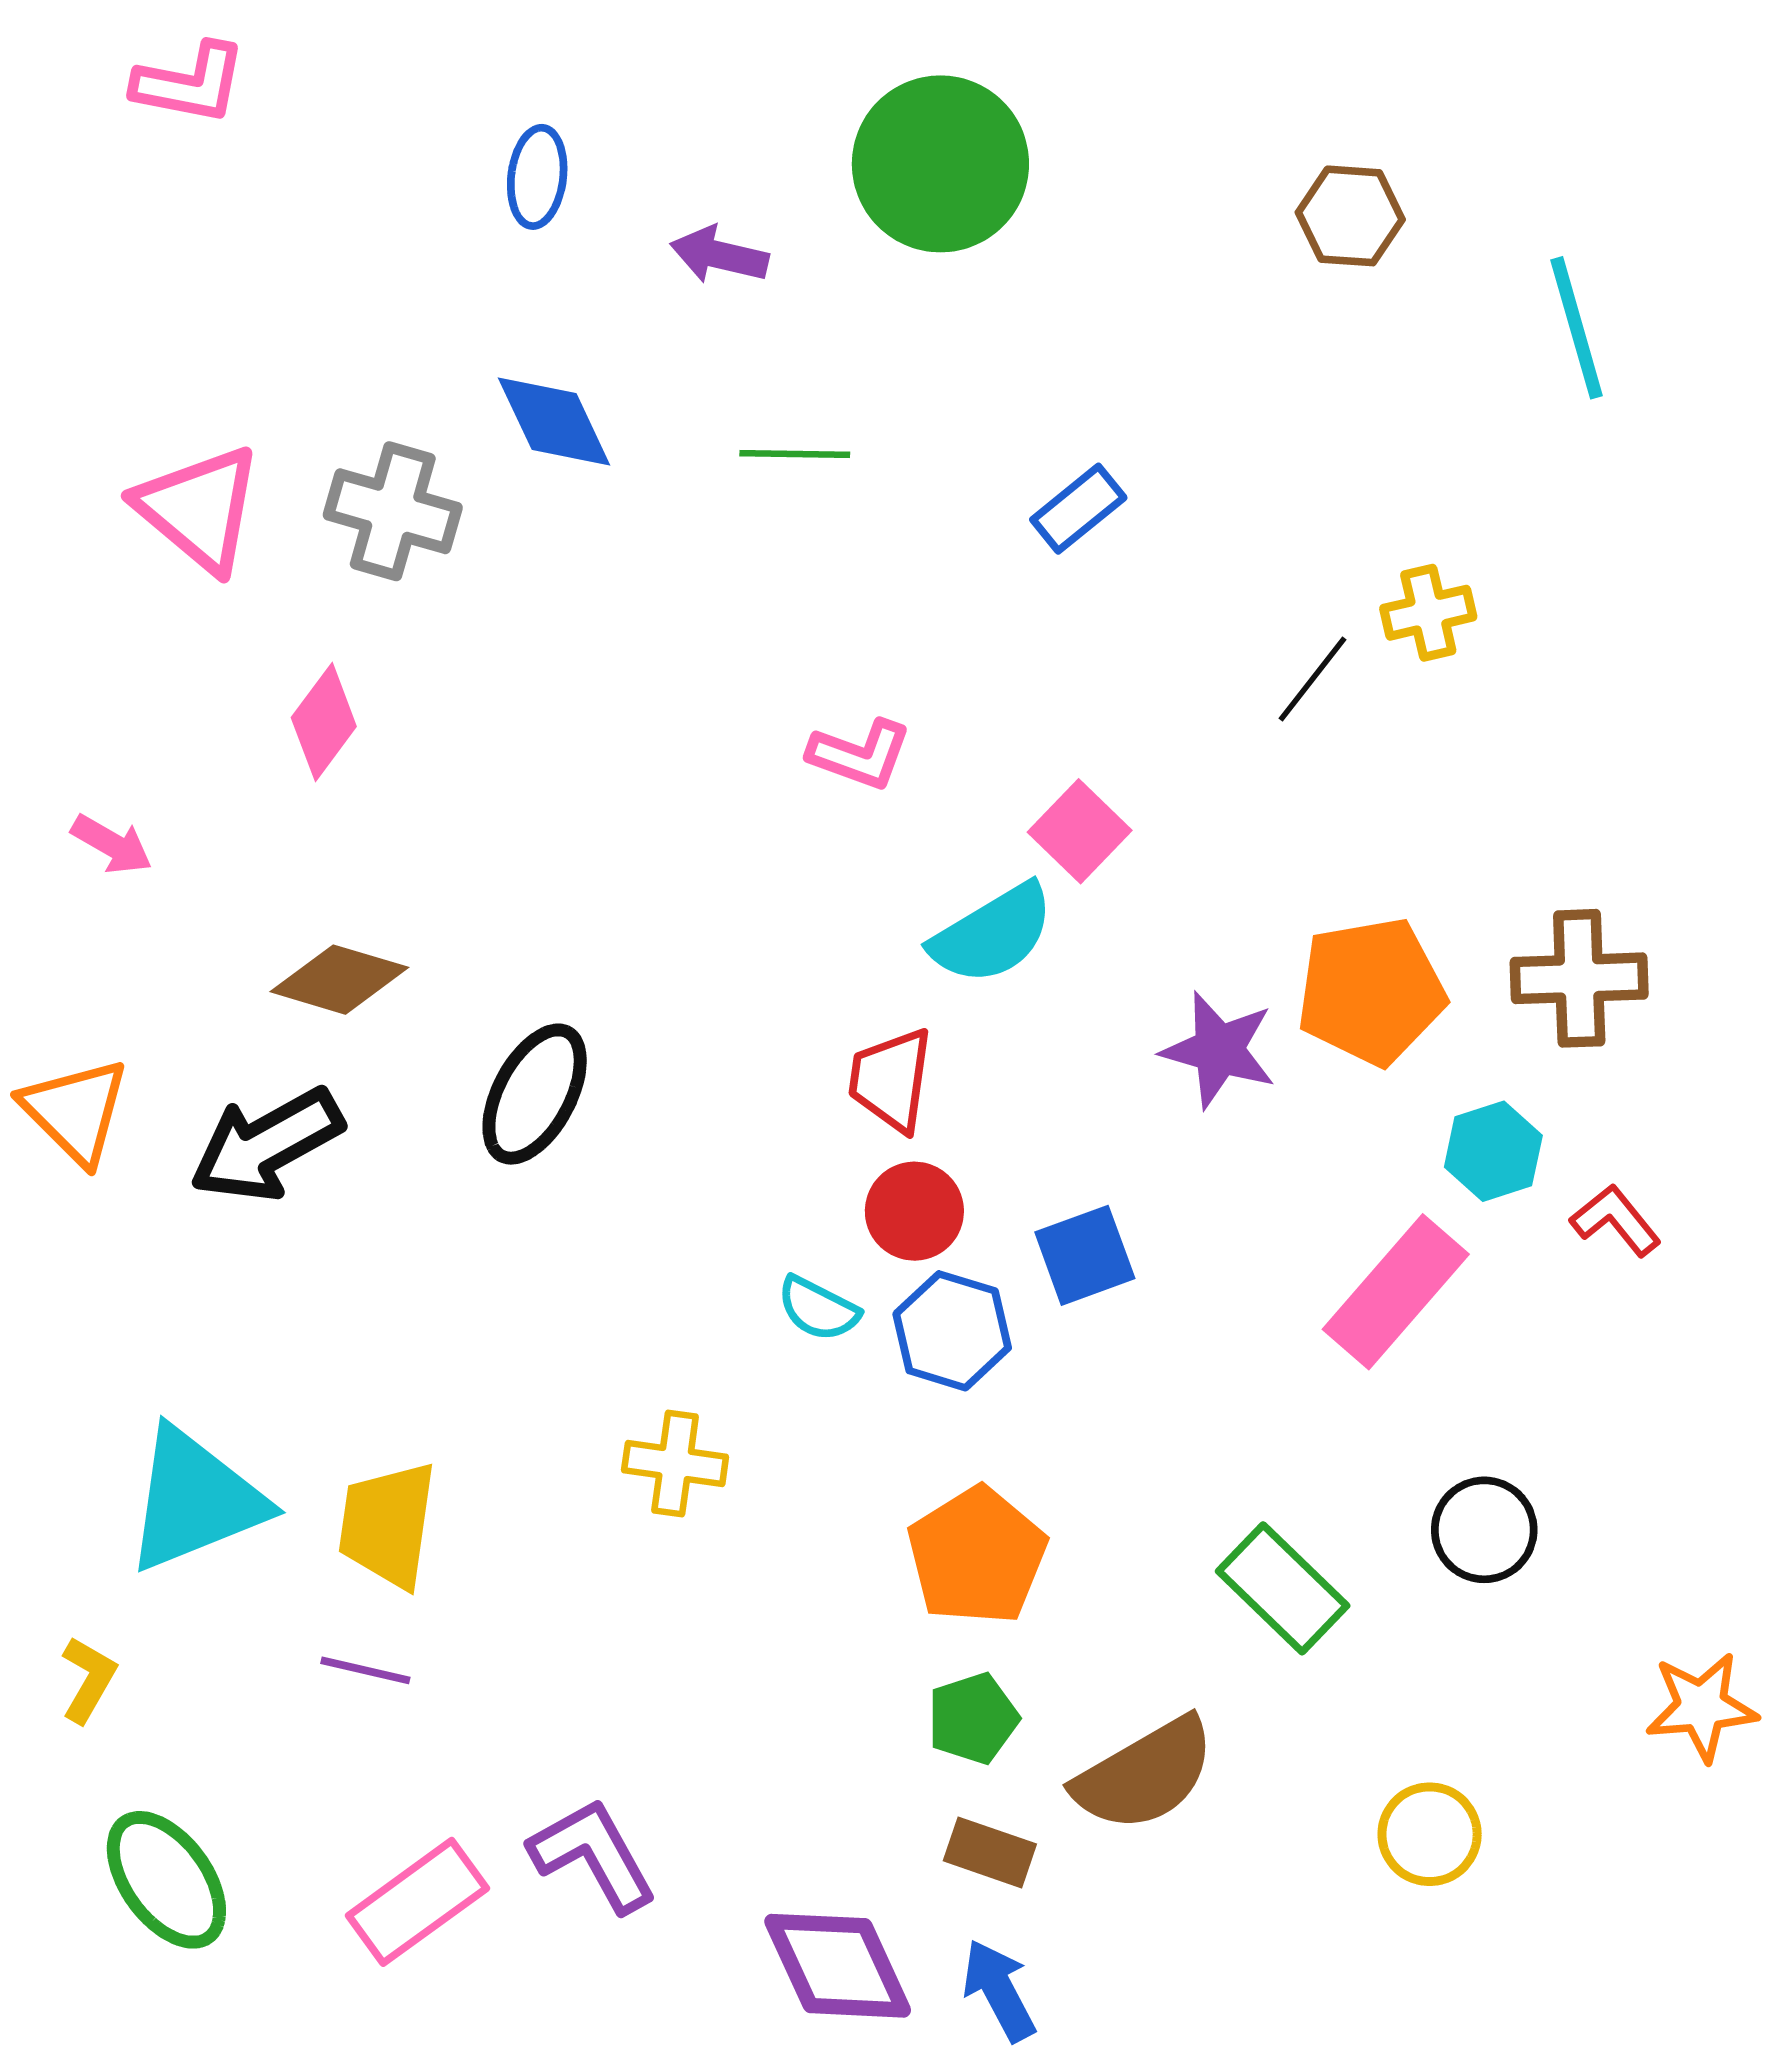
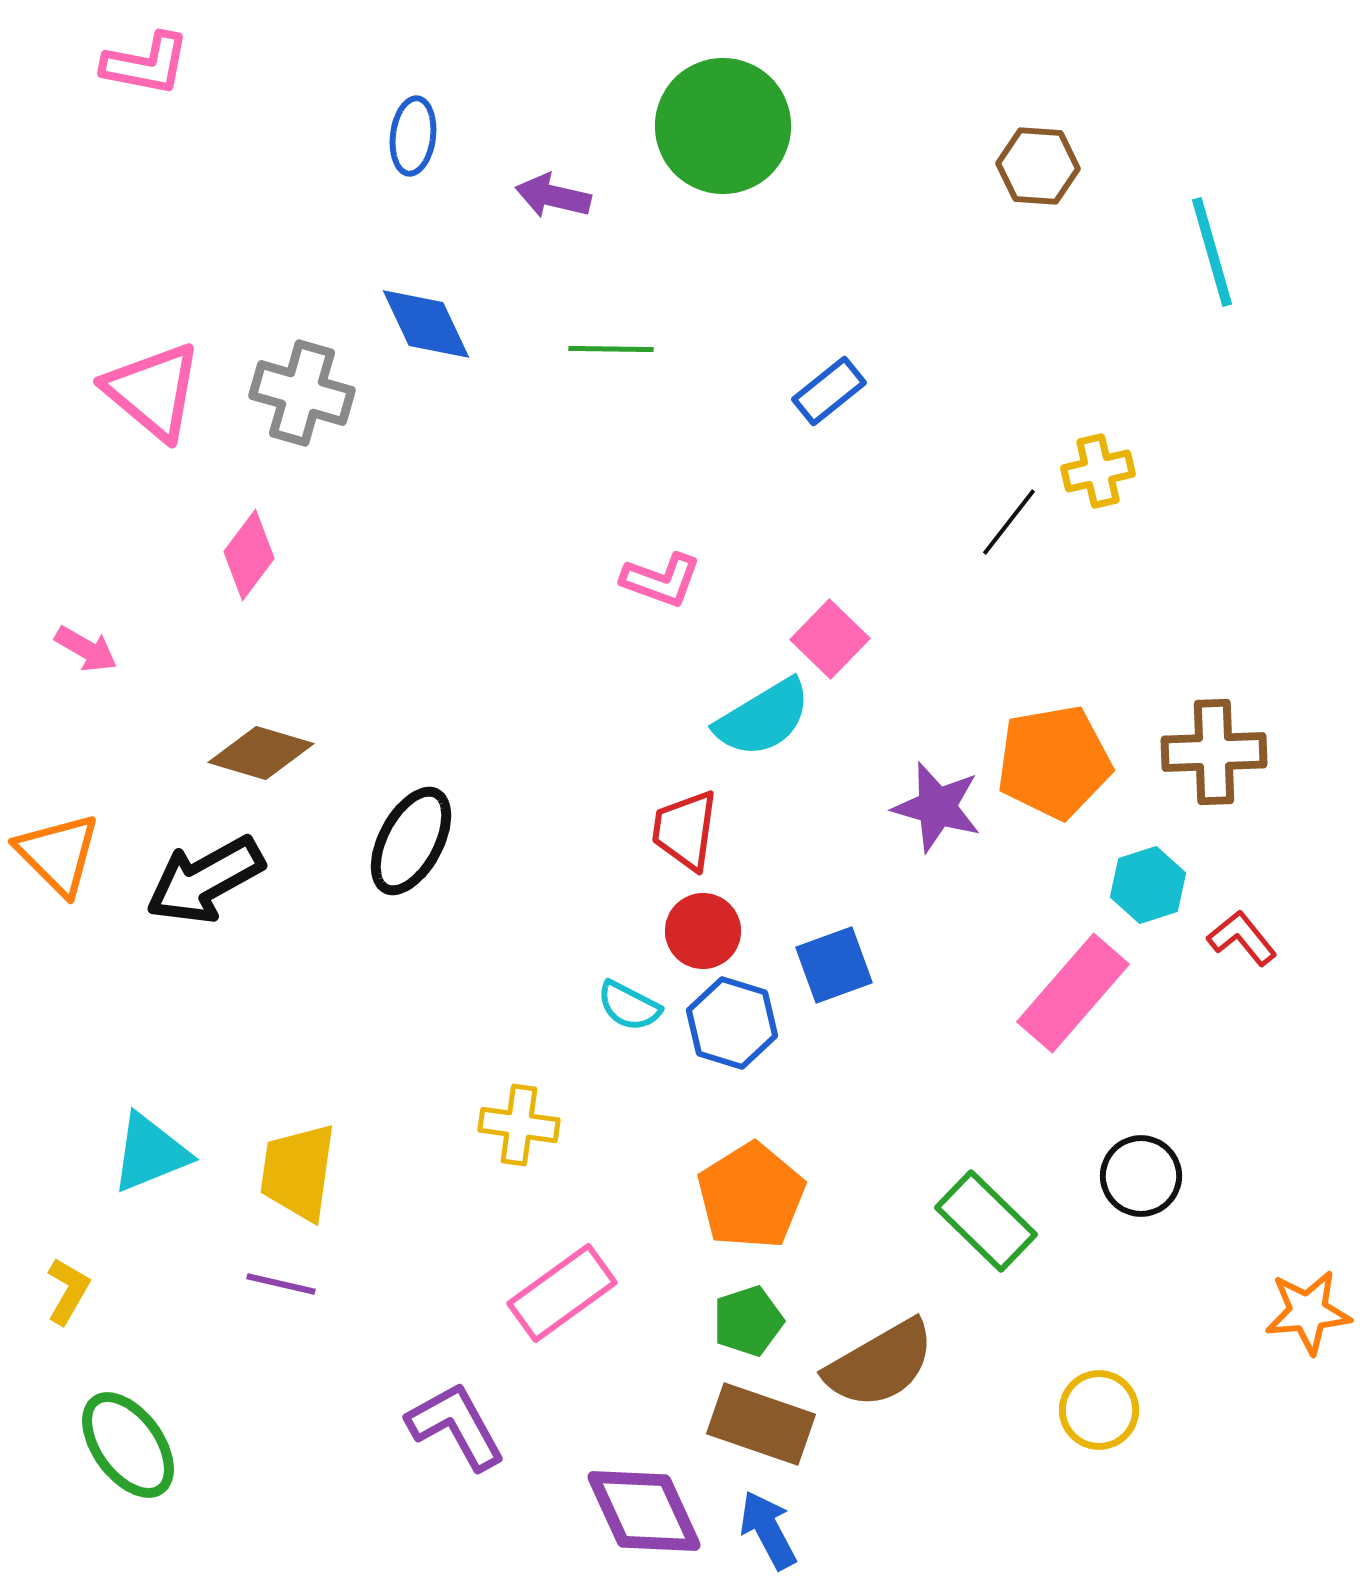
cyan triangle: (195, 1500) -> (150, 1153), size x0.7
brown rectangle: (990, 1852) -> (761, 1424), size x1.5
pink rectangle: (417, 1902) -> (562, 1293), moved

